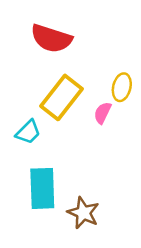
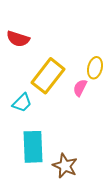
red semicircle: (51, 38) -> (18, 39), moved, size x0.7

